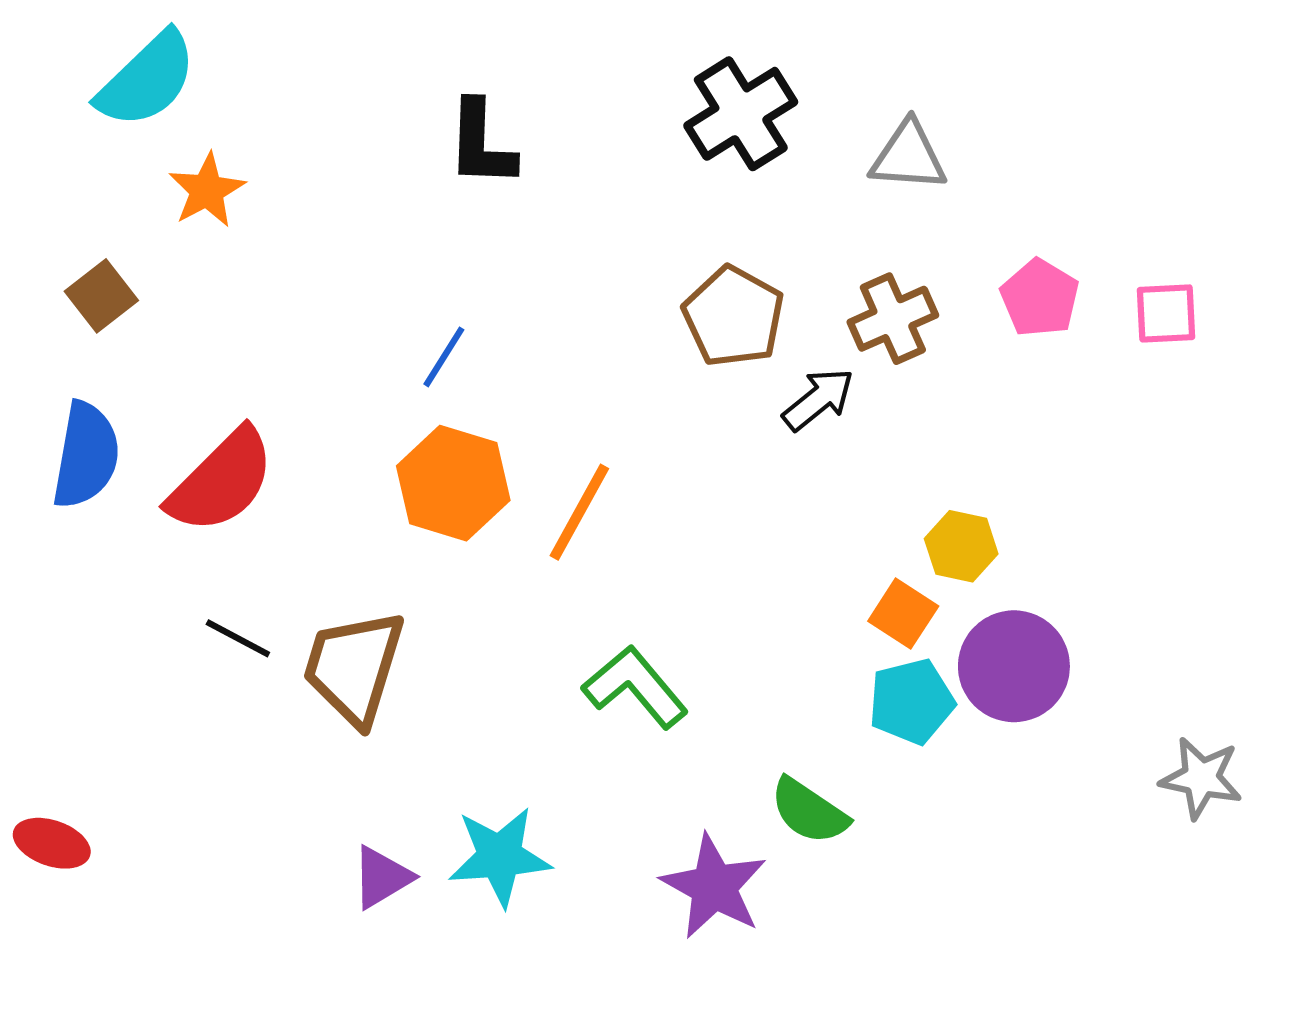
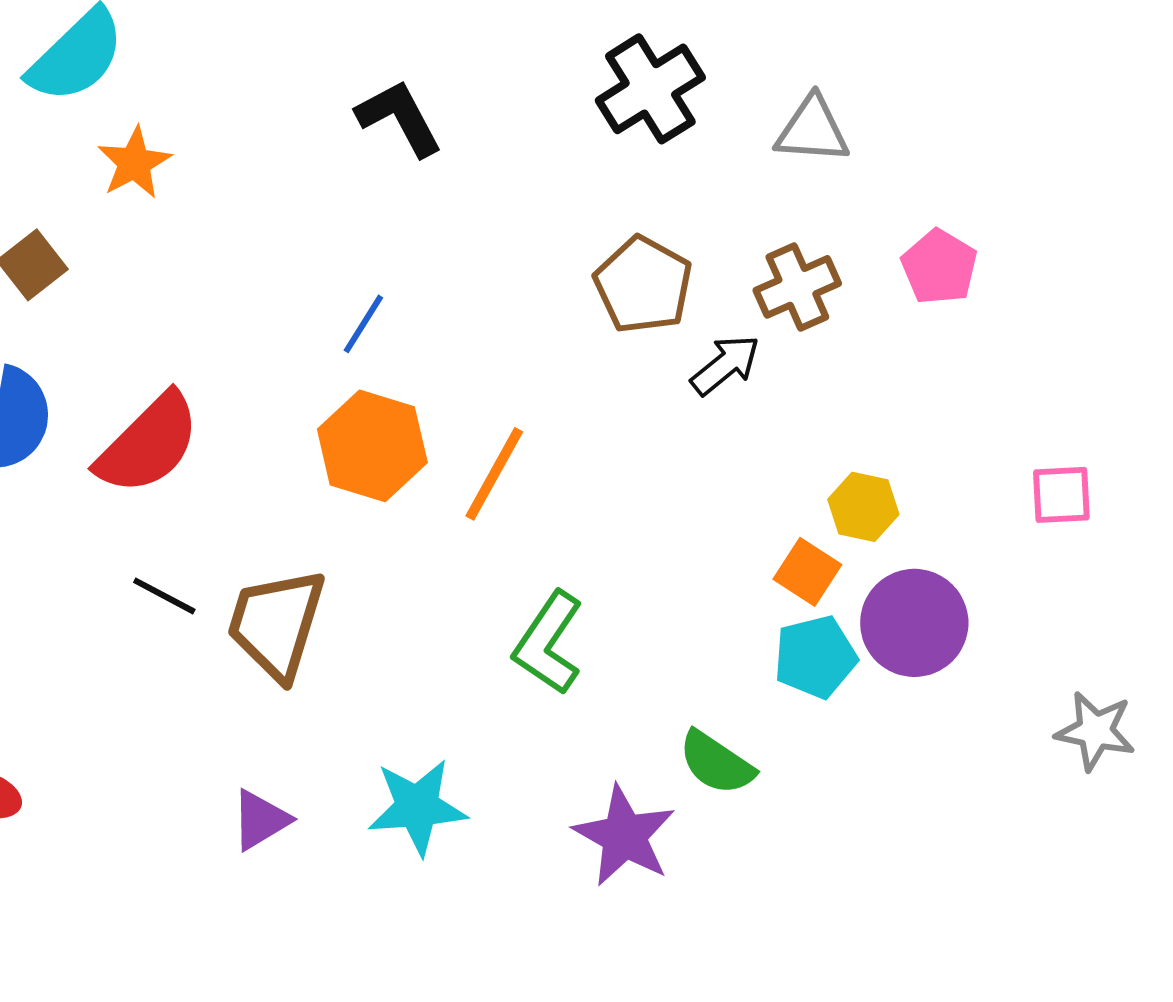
black L-shape: (481, 144) -> (399, 118), turned 150
pink square: (1166, 313) -> (1061, 495), moved
green L-shape: (635, 687) -> (548, 643), turned -106
purple triangle: (382, 877) -> (260, 820), moved

